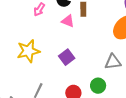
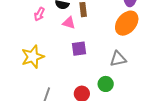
purple square: (67, 57) -> (79, 49), moved, turned 35

